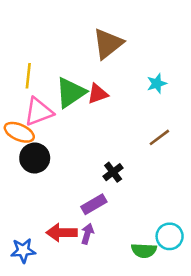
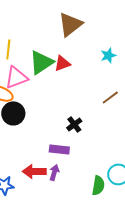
purple rectangle: (94, 204) -> (59, 149), turned 36
green semicircle: (144, 250) -> (98, 185), turned -84

